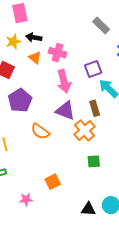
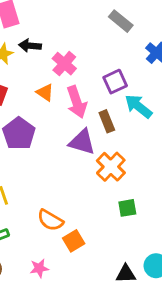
pink cross: (57, 53) -> (64, 64), turned 30
orange triangle: (35, 58) -> (45, 92), moved
brown rectangle: (95, 108) -> (107, 121), moved
orange semicircle: (40, 131) -> (50, 220), moved

